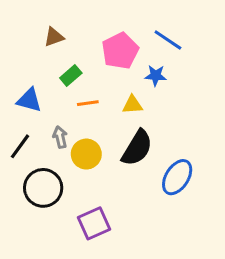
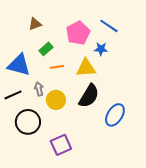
blue triangle: (29, 100) -> (19, 65), size x1.4
yellow triangle: (132, 105) -> (86, 68), size x1.5
black line: (20, 146) -> (13, 95), turned 30

